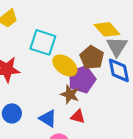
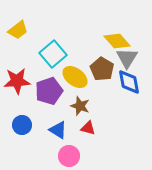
cyan square: (43, 42) -> (53, 54), turned 32
purple pentagon: (82, 79) -> (49, 91), moved

